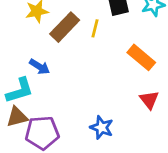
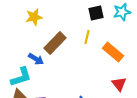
brown rectangle: (65, 27) -> (55, 43), moved
yellow line: (95, 28) -> (87, 37), moved

